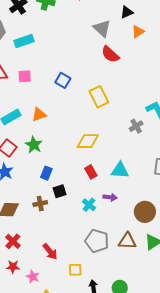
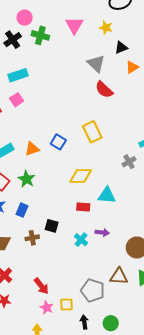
pink square: (25, 76) -> (17, 100), moved, turned -32
blue square: (63, 80) -> (58, 142), moved
cyan triangle: (120, 170) -> (107, 195), moved
red rectangle: (91, 172) -> (83, 207), turned -56
blue rectangle: (46, 173) -> (22, 210), moved
black square: (60, 191) -> (52, 226), turned 32
gray pentagon: (97, 241) -> (93, 290), moved
pink star: (33, 277) -> (47, 307), moved

